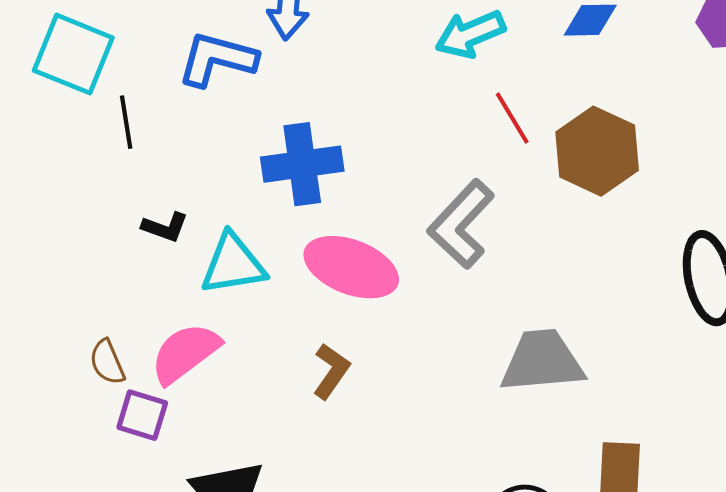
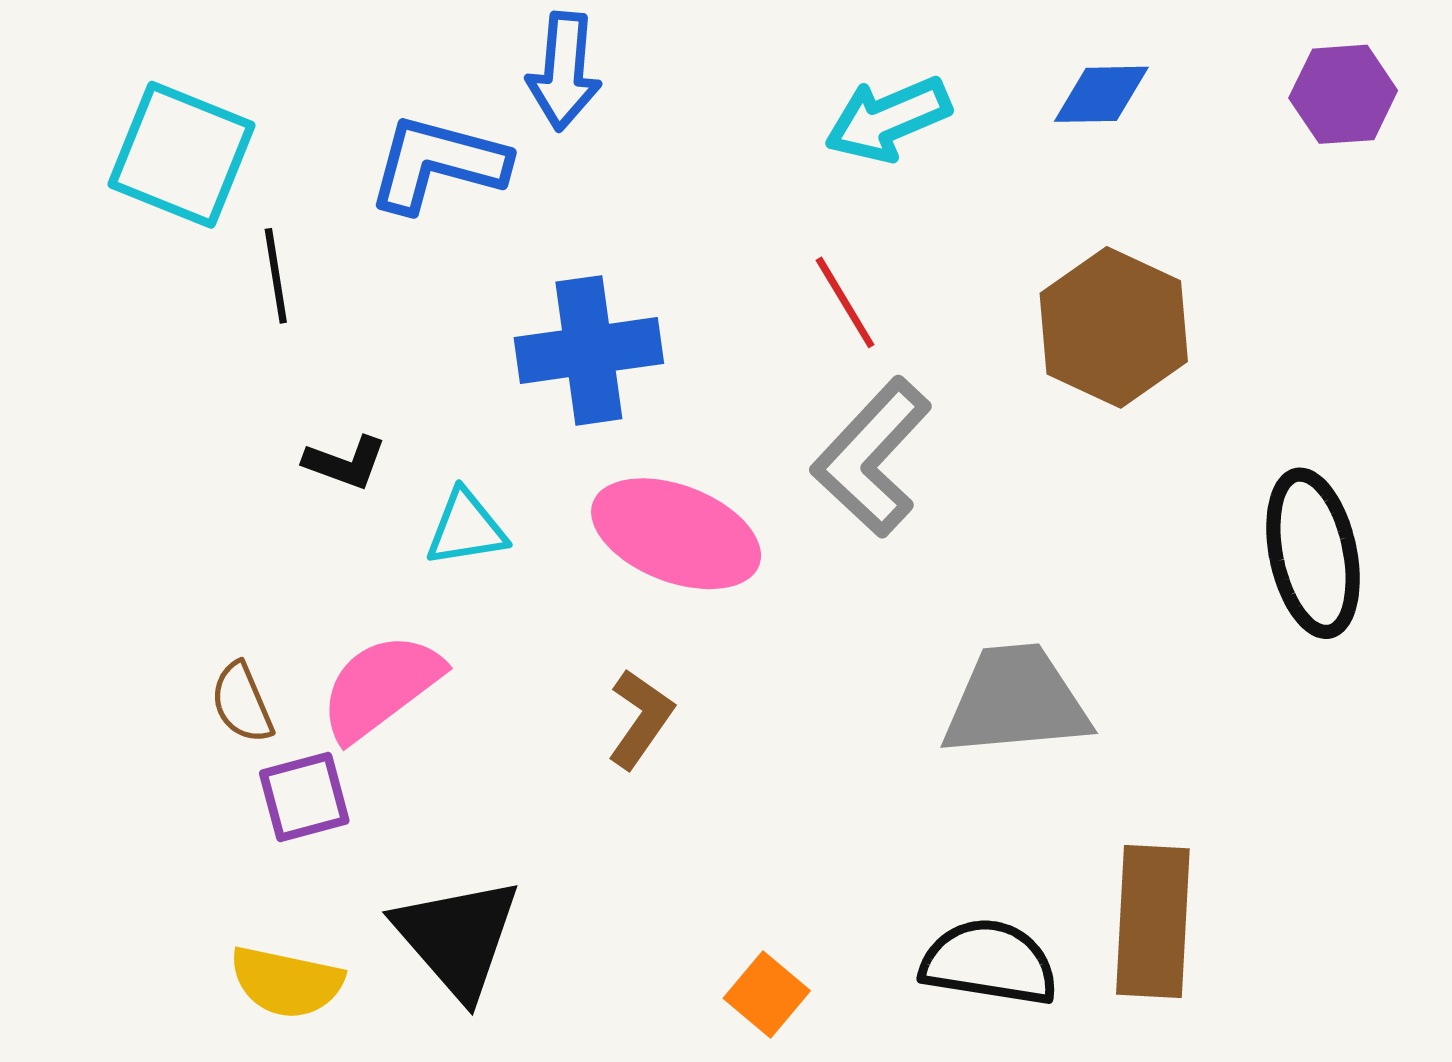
red line: (512, 118) -> (845, 302), moved
cyan triangle: (233, 264) -> (466, 528), size x0.7
purple square: (142, 415) -> (304, 797), turned -32

